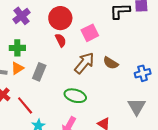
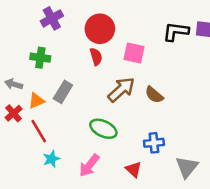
pink square: (90, 33) -> (134, 53), turned 30
orange triangle: (17, 68) -> (36, 101), moved
blue cross: (143, 73) -> (154, 143), moved
gray triangle: (137, 107) -> (187, 167), moved

